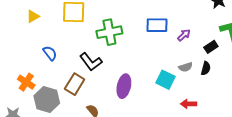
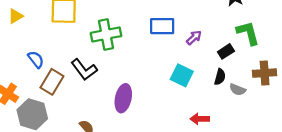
gray semicircle: (186, 67) -> (238, 90), moved, turned 40
cyan square: (166, 80) -> (182, 75), moved
brown rectangle: (75, 84) -> (52, 82), moved

